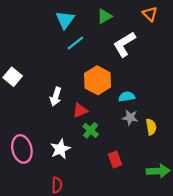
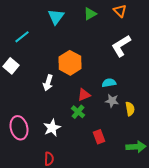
orange triangle: (150, 14) -> (120, 11), moved
cyan line: (75, 43) -> (22, 37), moved
white L-shape: (124, 44) -> (121, 46), moved
orange hexagon: (98, 80) -> (70, 63), moved
red triangle: (80, 111) -> (84, 95), moved

